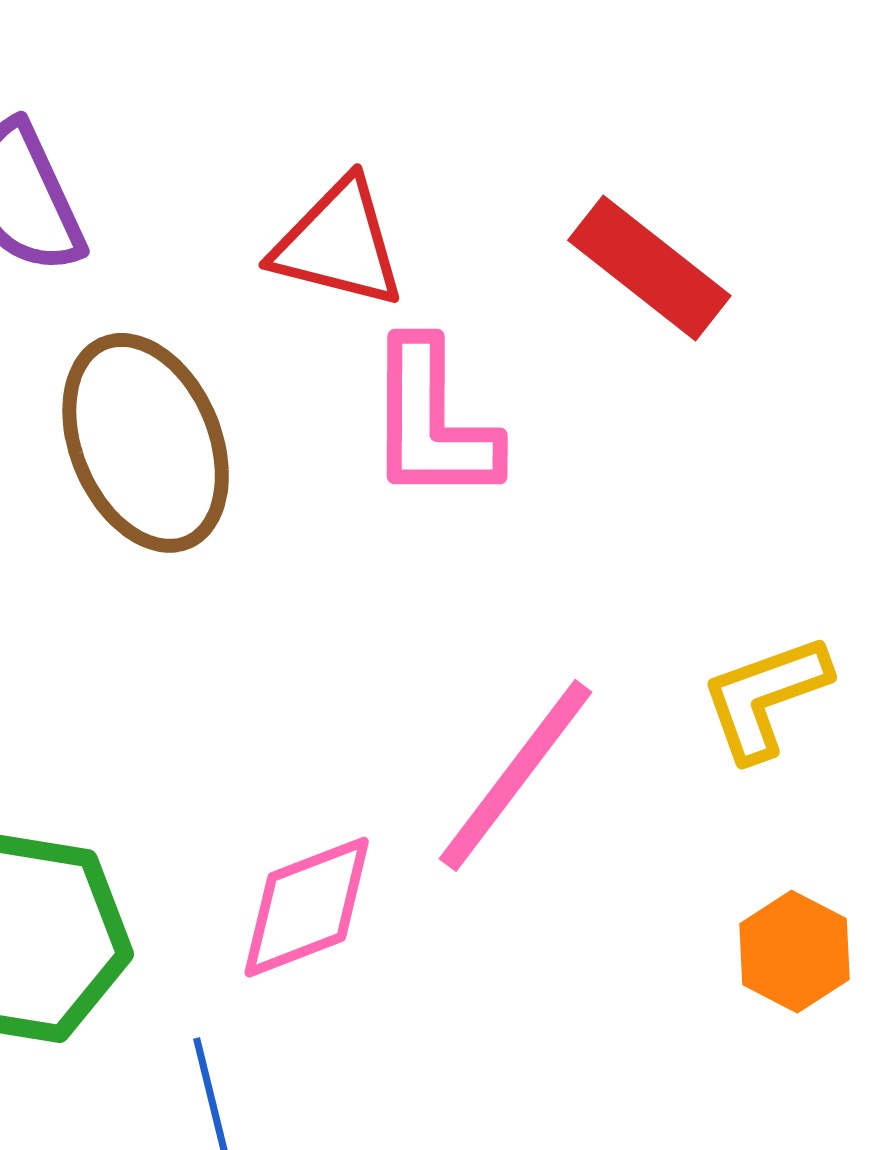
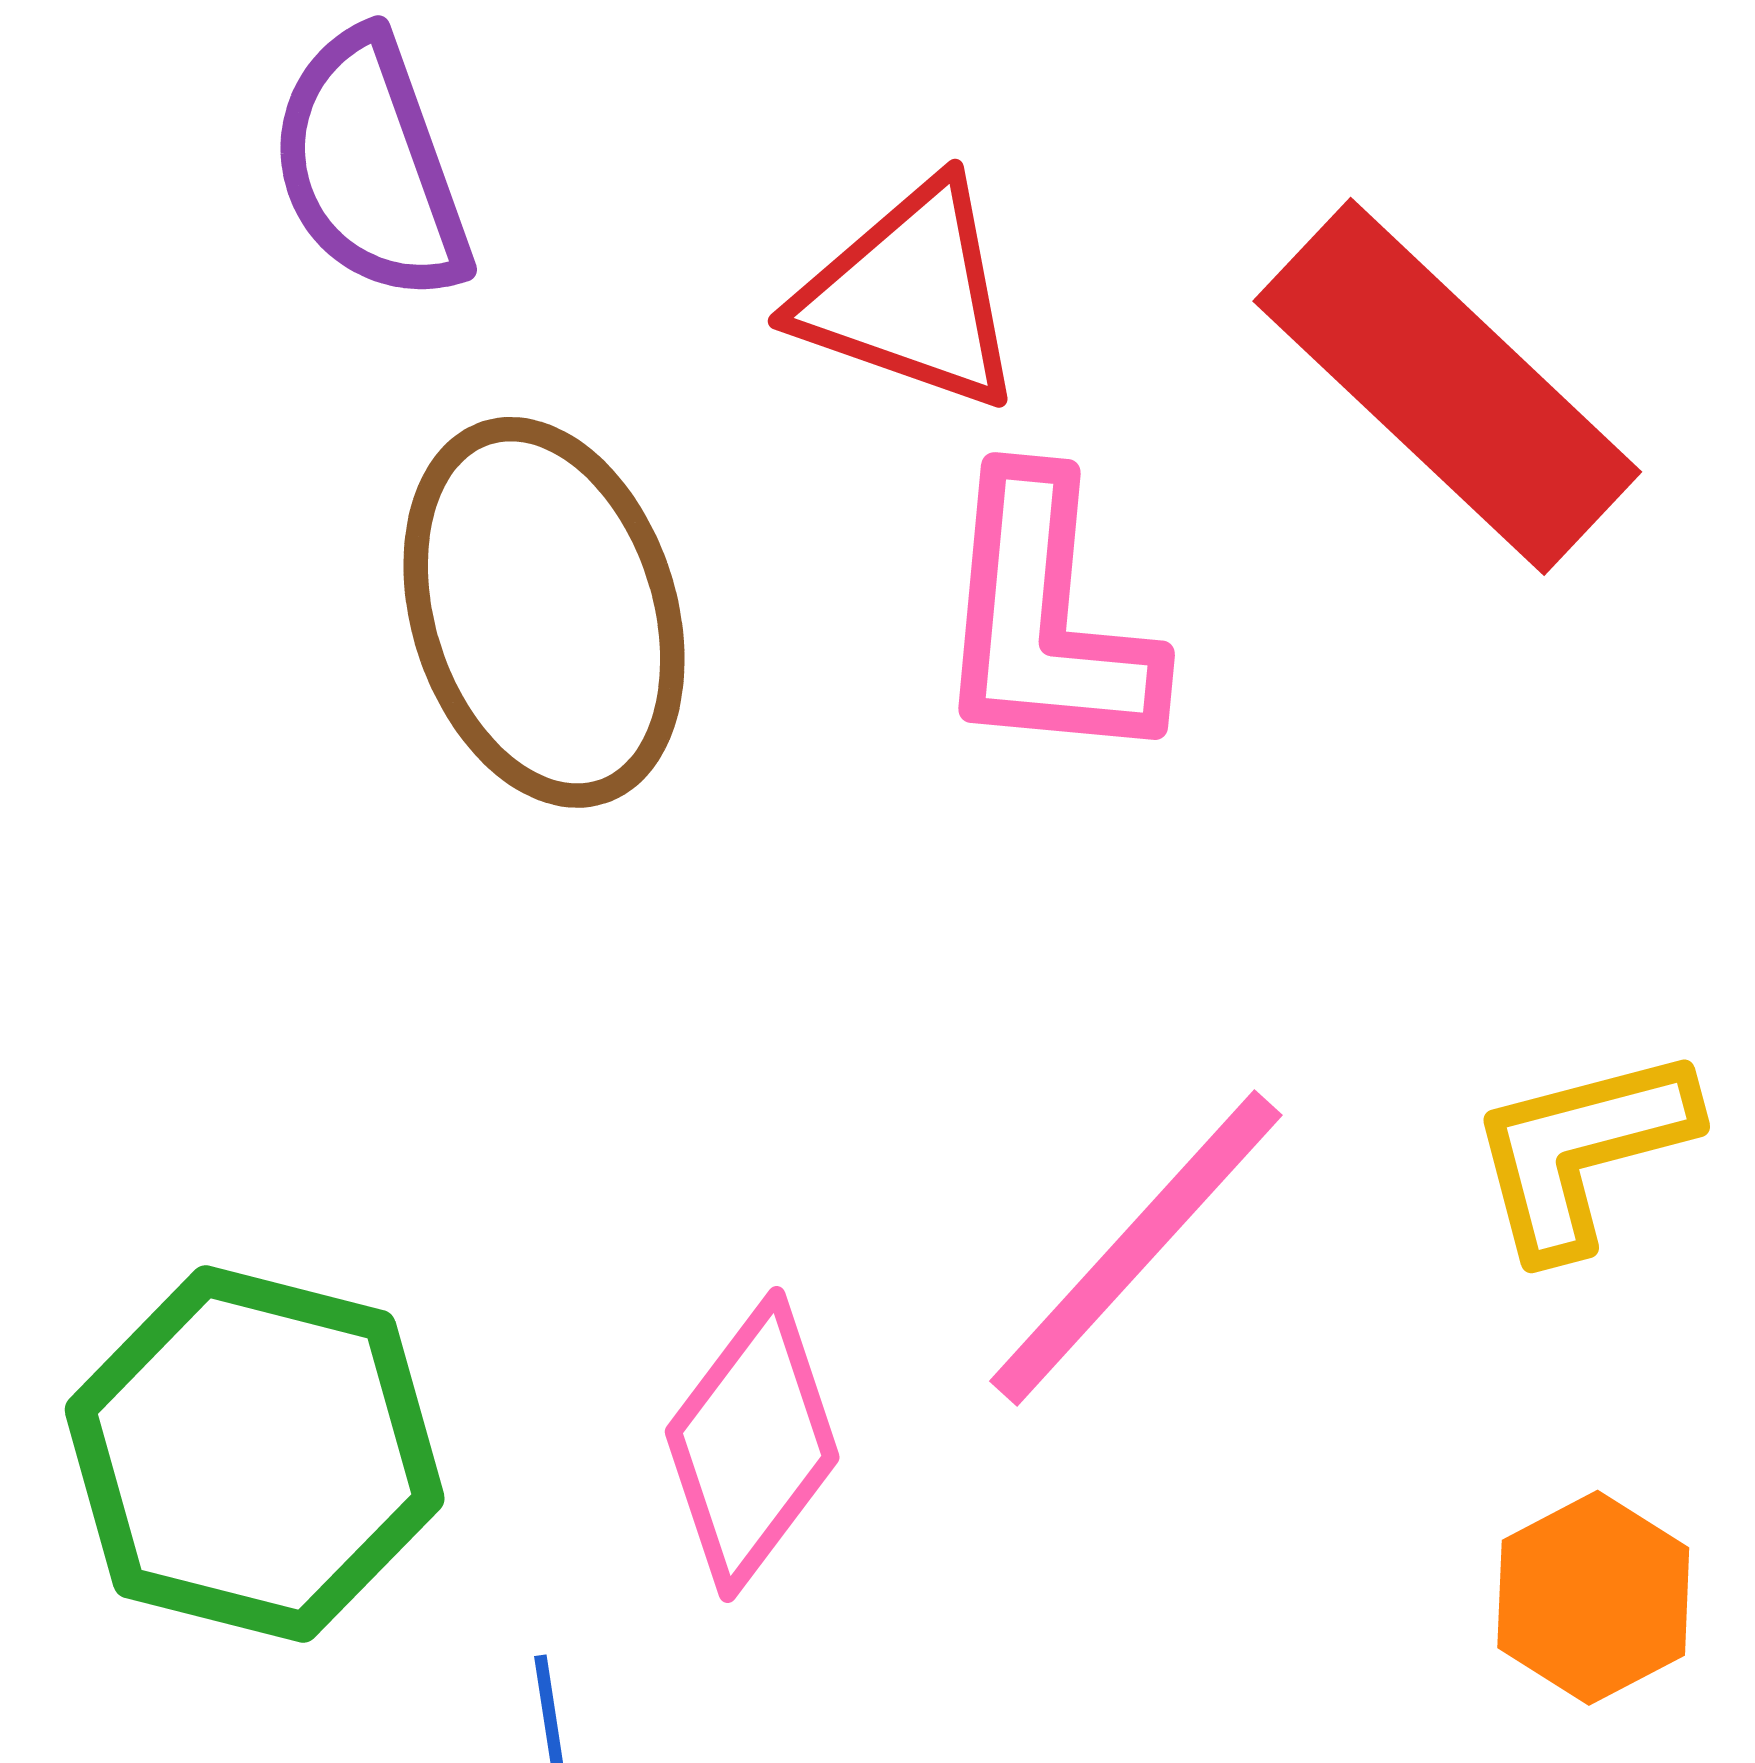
red rectangle: (649, 268) -> (1447, 386), size x1.4
pink diamond: (307, 907) -> (752, 1445), turned -37

